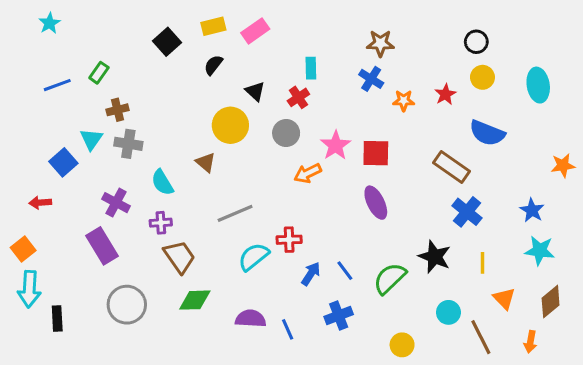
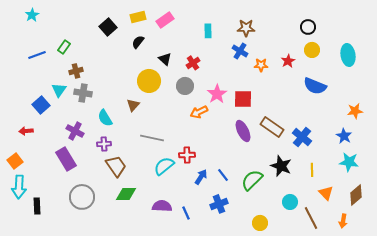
cyan rectangle: (311, 68) -> (208, 31), moved
brown triangle: (206, 162) -> (133, 105), turned 32
orange star: (563, 165) -> (355, 111), moved
brown rectangle: (452, 167) -> (272, 127), moved
gray line: (235, 213) -> (152, 138), turned 35

